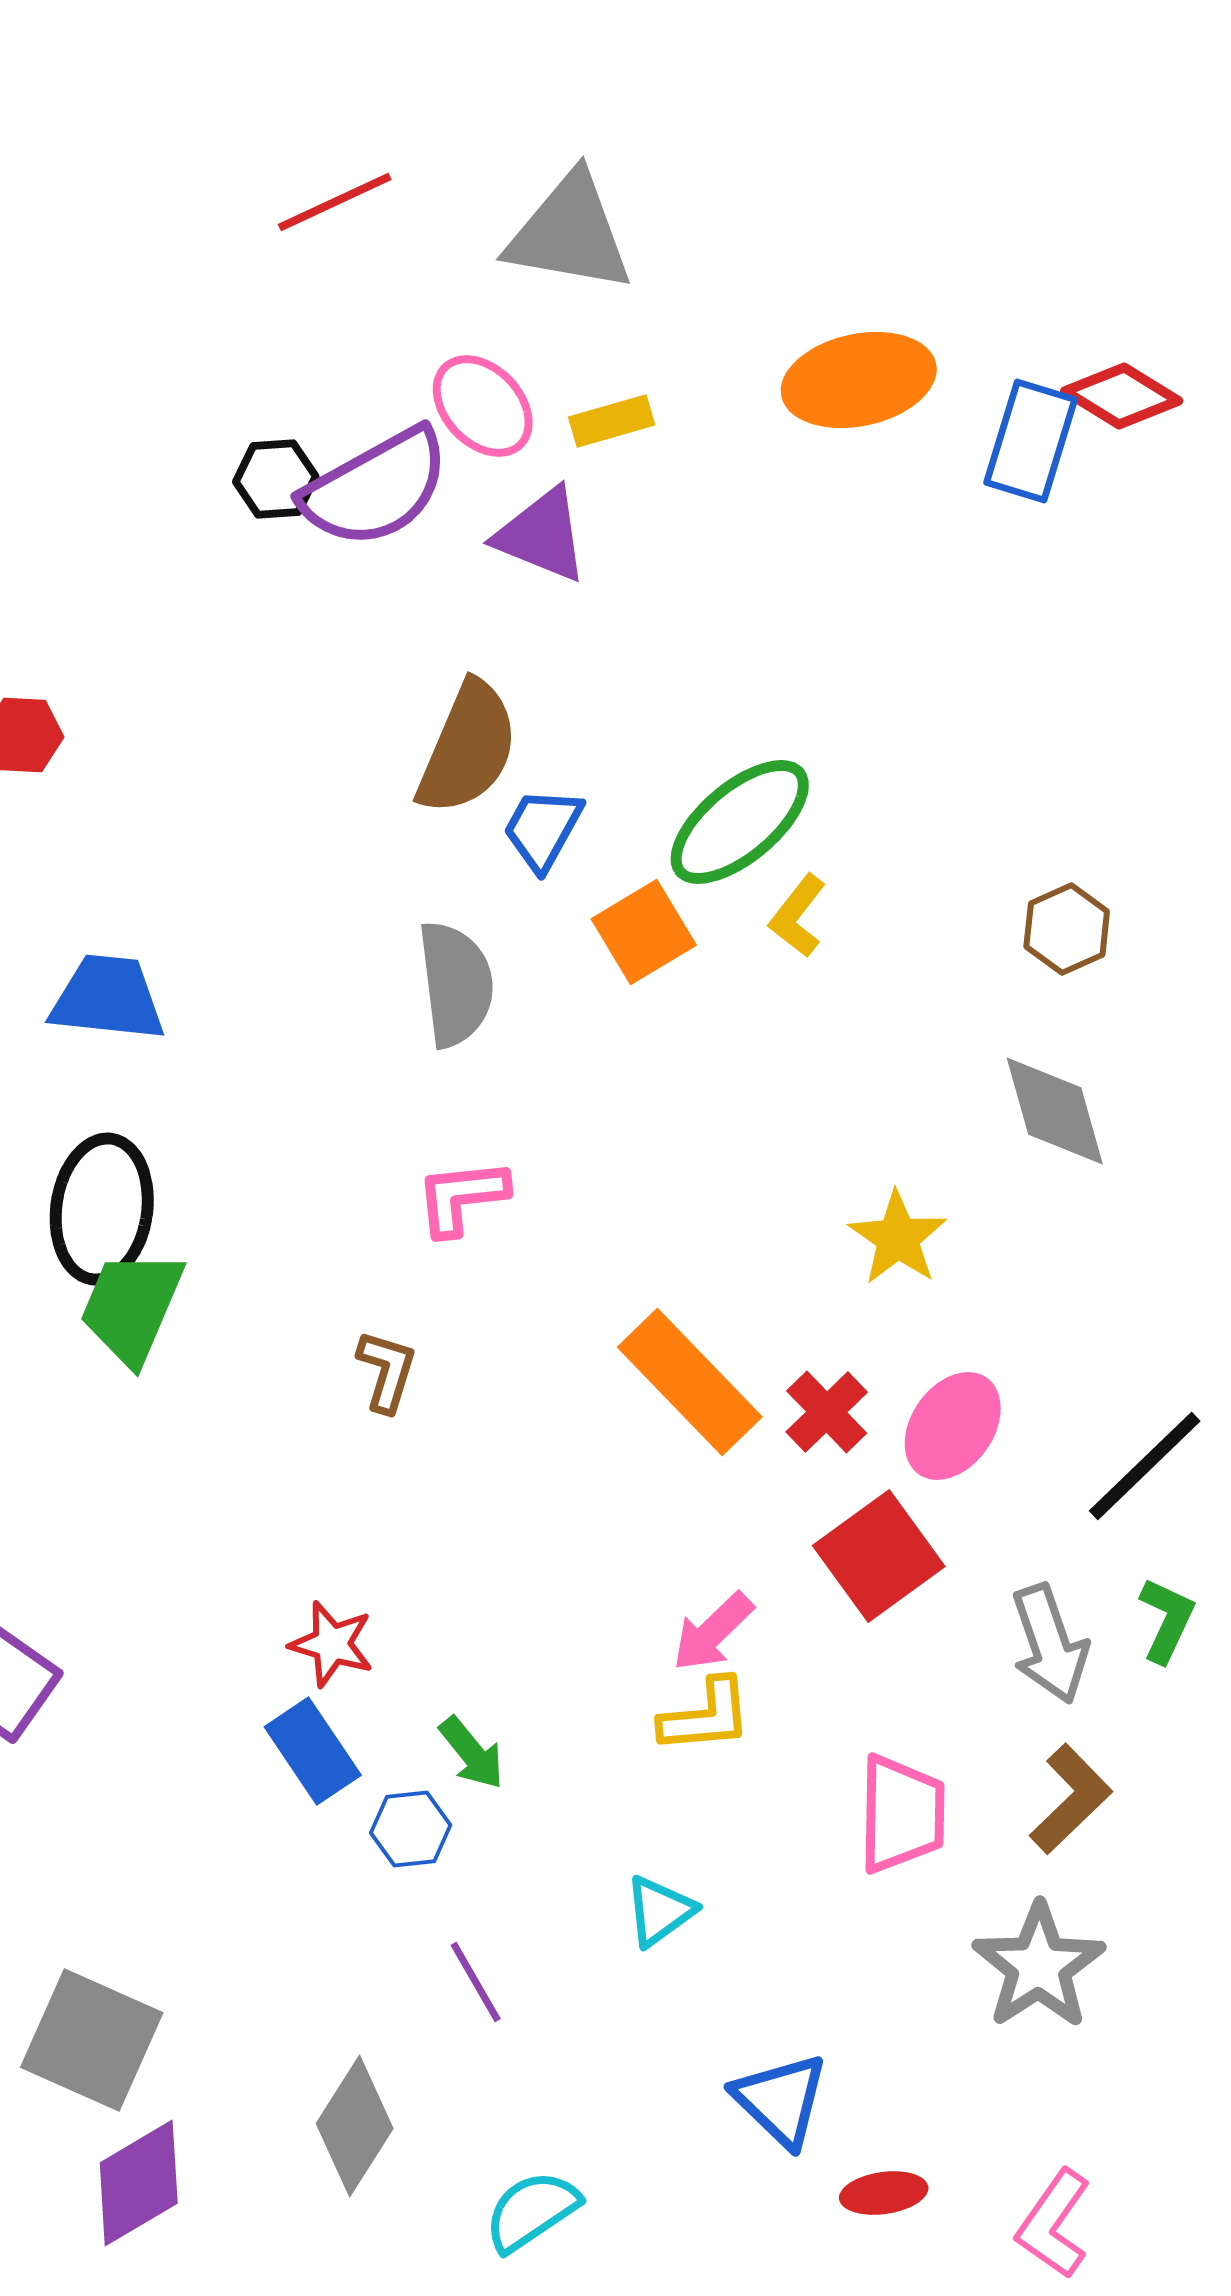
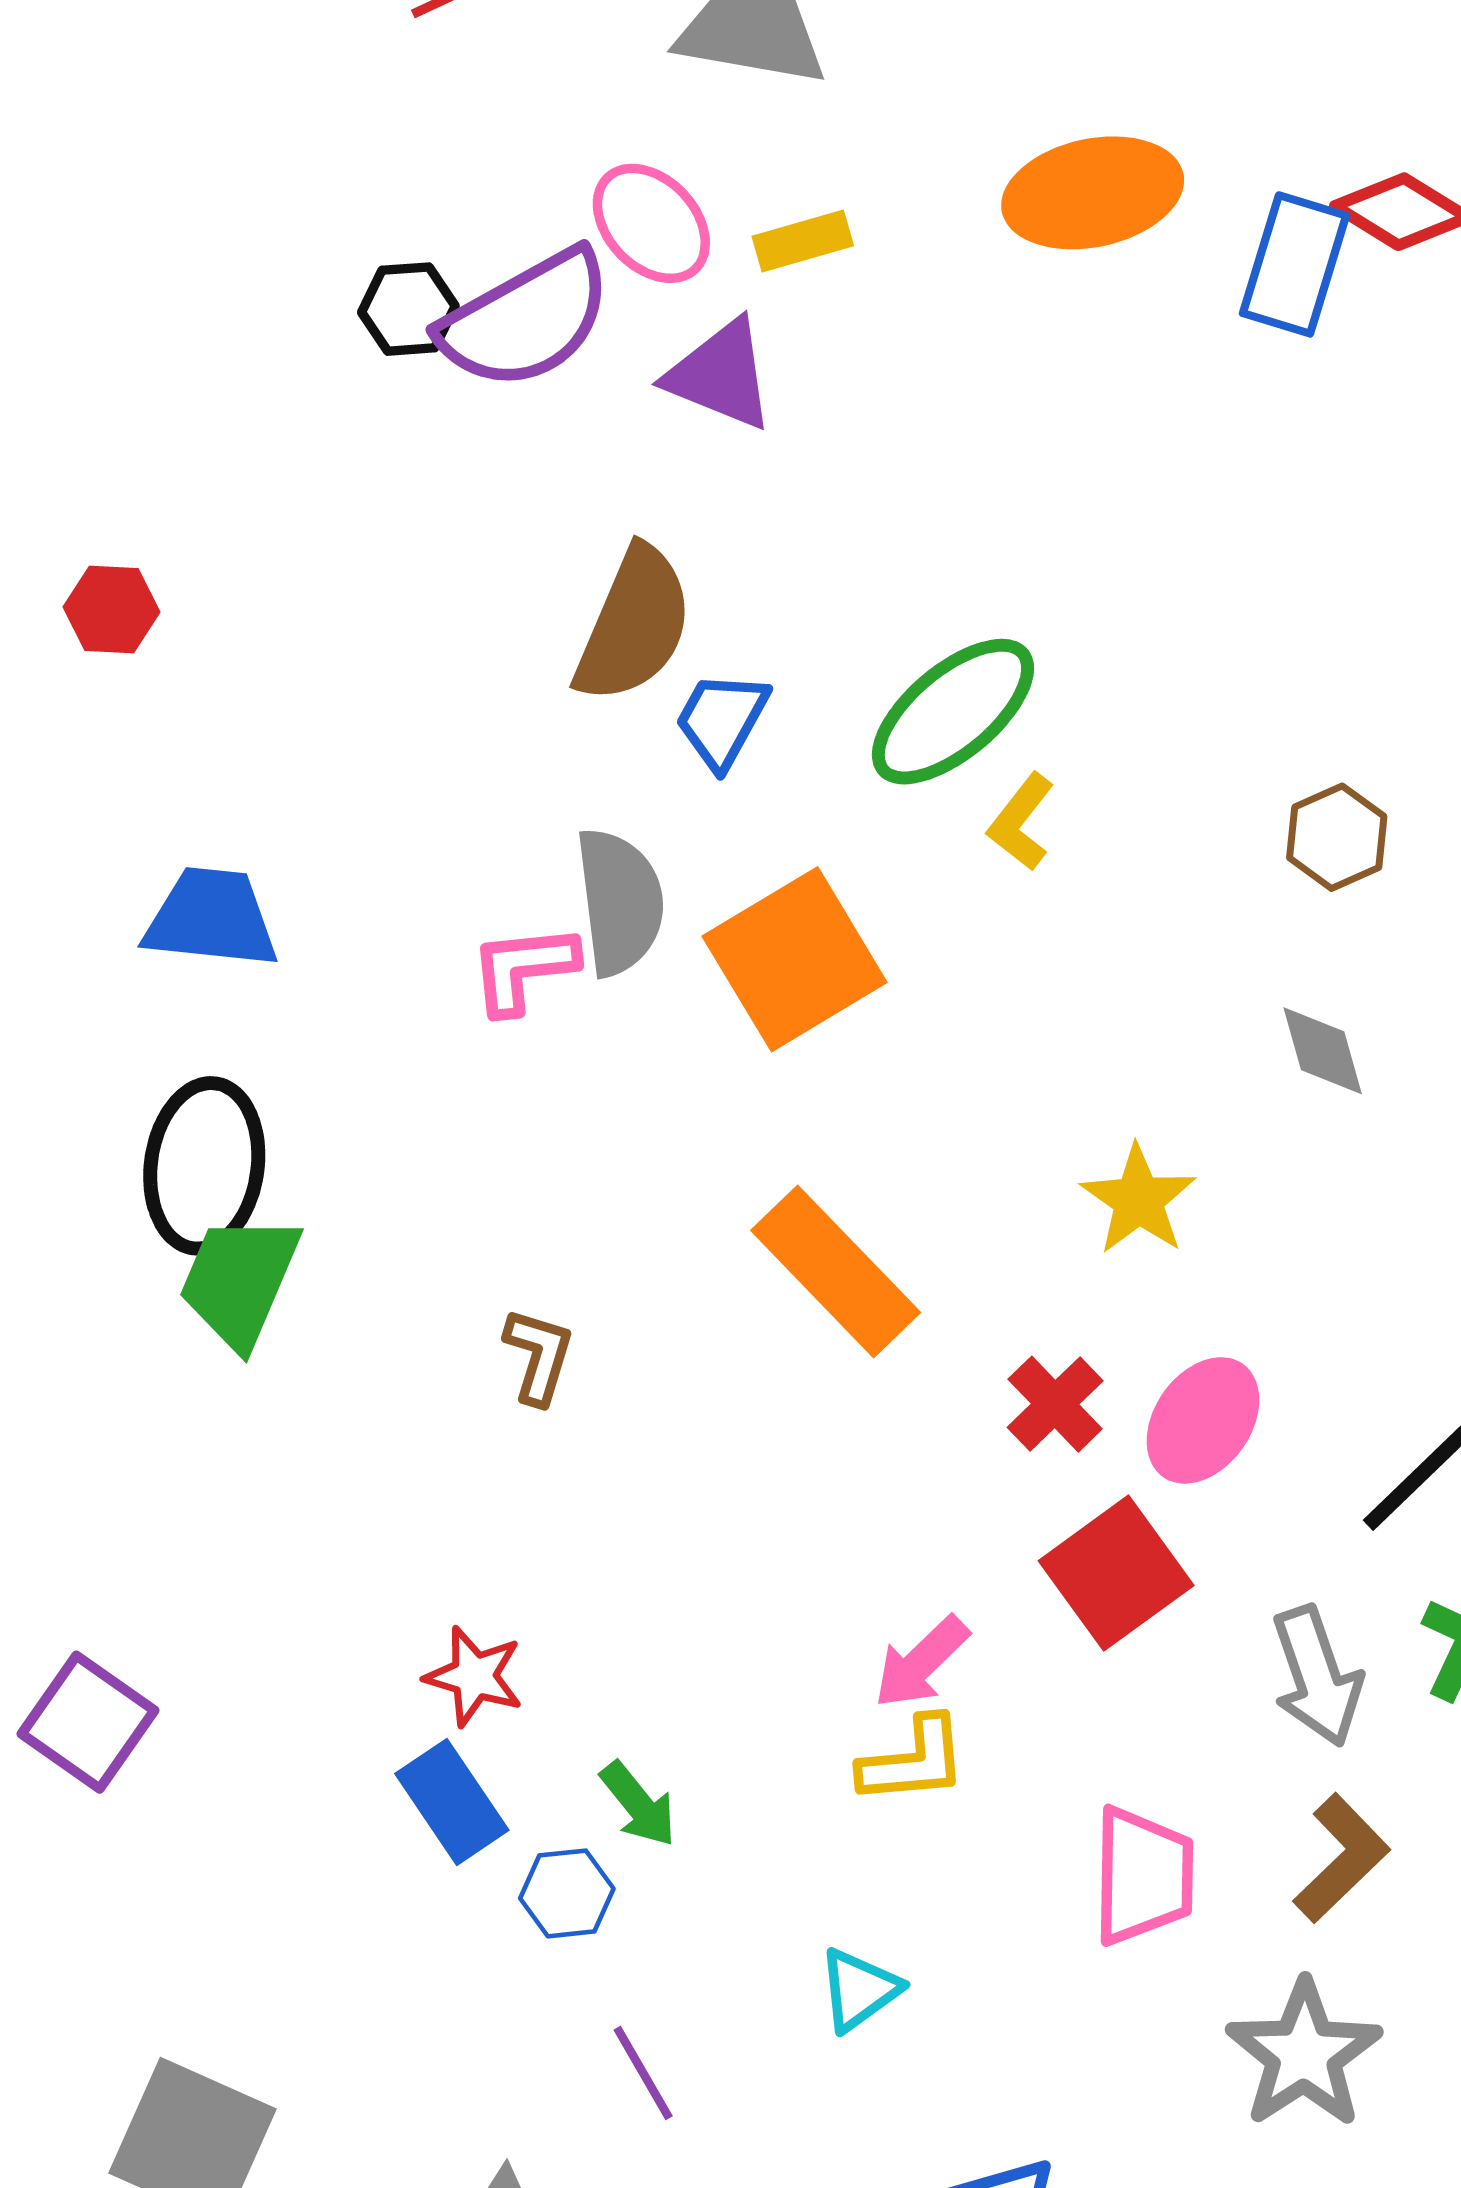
orange square: (644, 932) -> (795, 959), moved, size x1.5
gray diamond: (1055, 1111) -> (1323, 1051), size x0.7
pink L-shape: (462, 1197) -> (523, 969), moved
orange rectangle: (690, 1382) -> (836, 1271), moved

